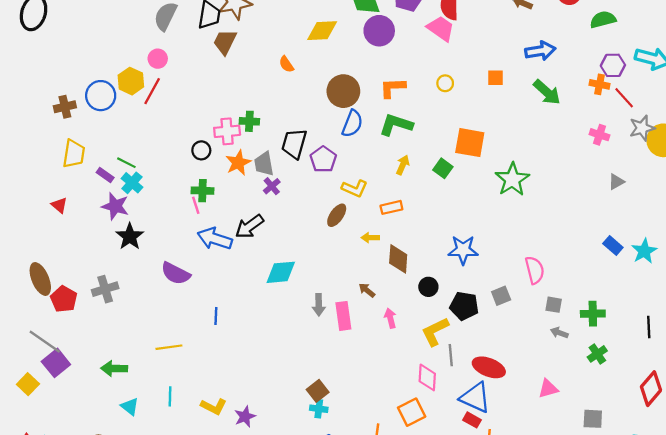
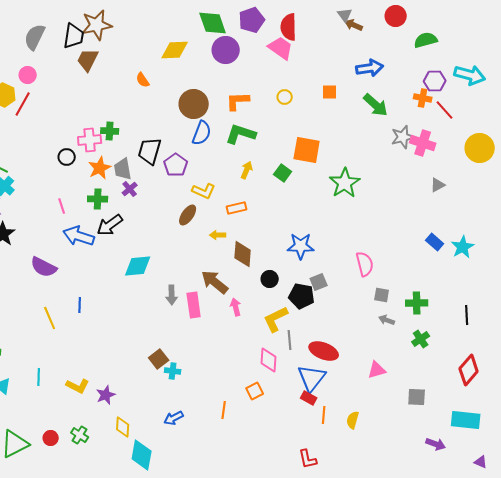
gray star: (642, 128) -> (403, 137), moved
pink cross: (600, 135) -> (423, 143), size x1.4
green cross: (202, 191) -> (98, 199), moved
brown arrow: (367, 290) -> (215, 282), size x1.8
gray square: (501, 296) -> (319, 282), moved
yellow line: (169, 347) -> (50, 318), moved, turned 75
brown square: (318, 391) -> (159, 359), moved
blue triangle: (475, 398) -> (312, 378), turned 44
cyan cross: (319, 409) -> (173, 371), moved
orange square: (412, 412) -> (255, 391), size x0.7

